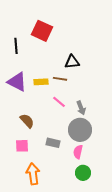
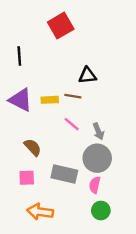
red square: (42, 31) -> (61, 26), moved, turned 35
gray rectangle: (53, 143) -> (64, 174), size x1.5
orange arrow: (33, 174) -> (40, 212), turned -75

